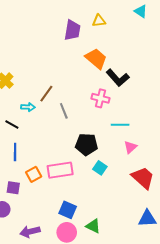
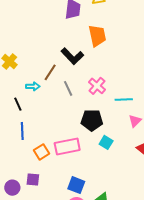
orange trapezoid: (96, 59) -> (97, 36), turned 40
black L-shape: (118, 78) -> (72, 56), moved
pink cross: (100, 98) -> (97, 86), moved, turned 30
black line: (12, 124) -> (18, 104), turned 40
purple square: (13, 188) -> (33, 179), moved

